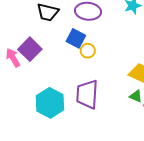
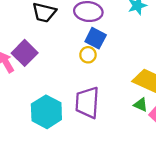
blue square: (76, 38) -> (96, 38), moved

